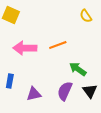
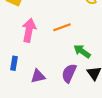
pink arrow: (25, 48) -> (29, 30), turned 100

